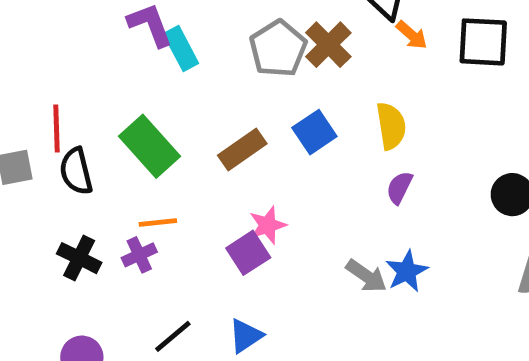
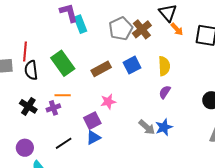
purple square: (248, 253) -> (92, 121), moved
blue triangle: (246, 336) -> (93, 138), moved

